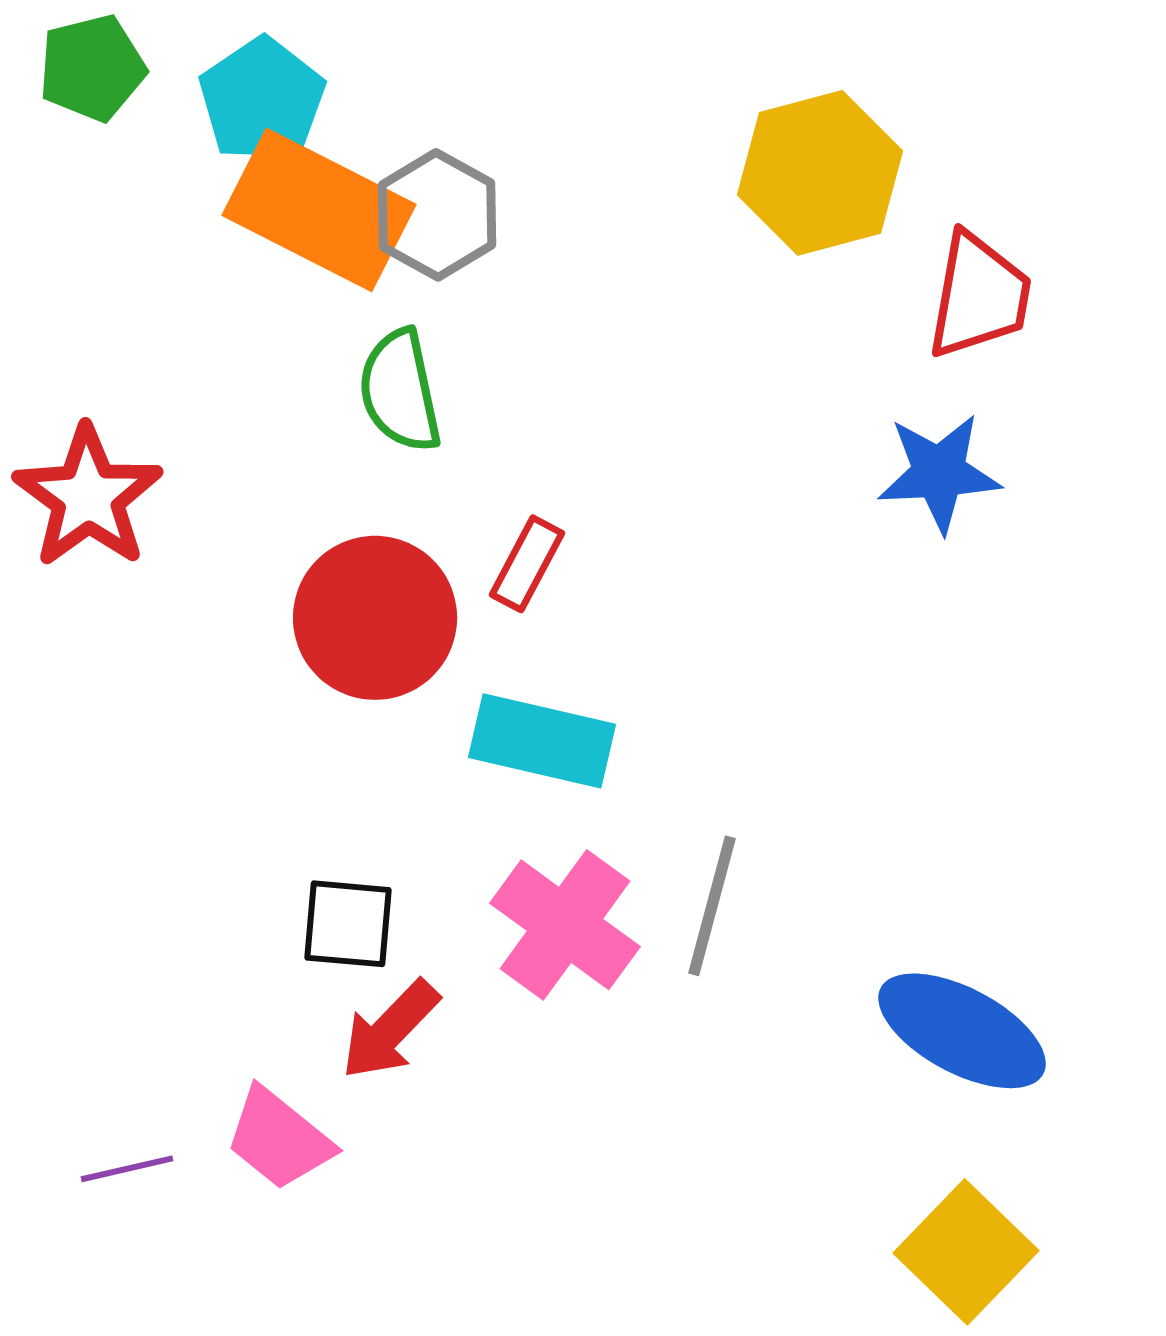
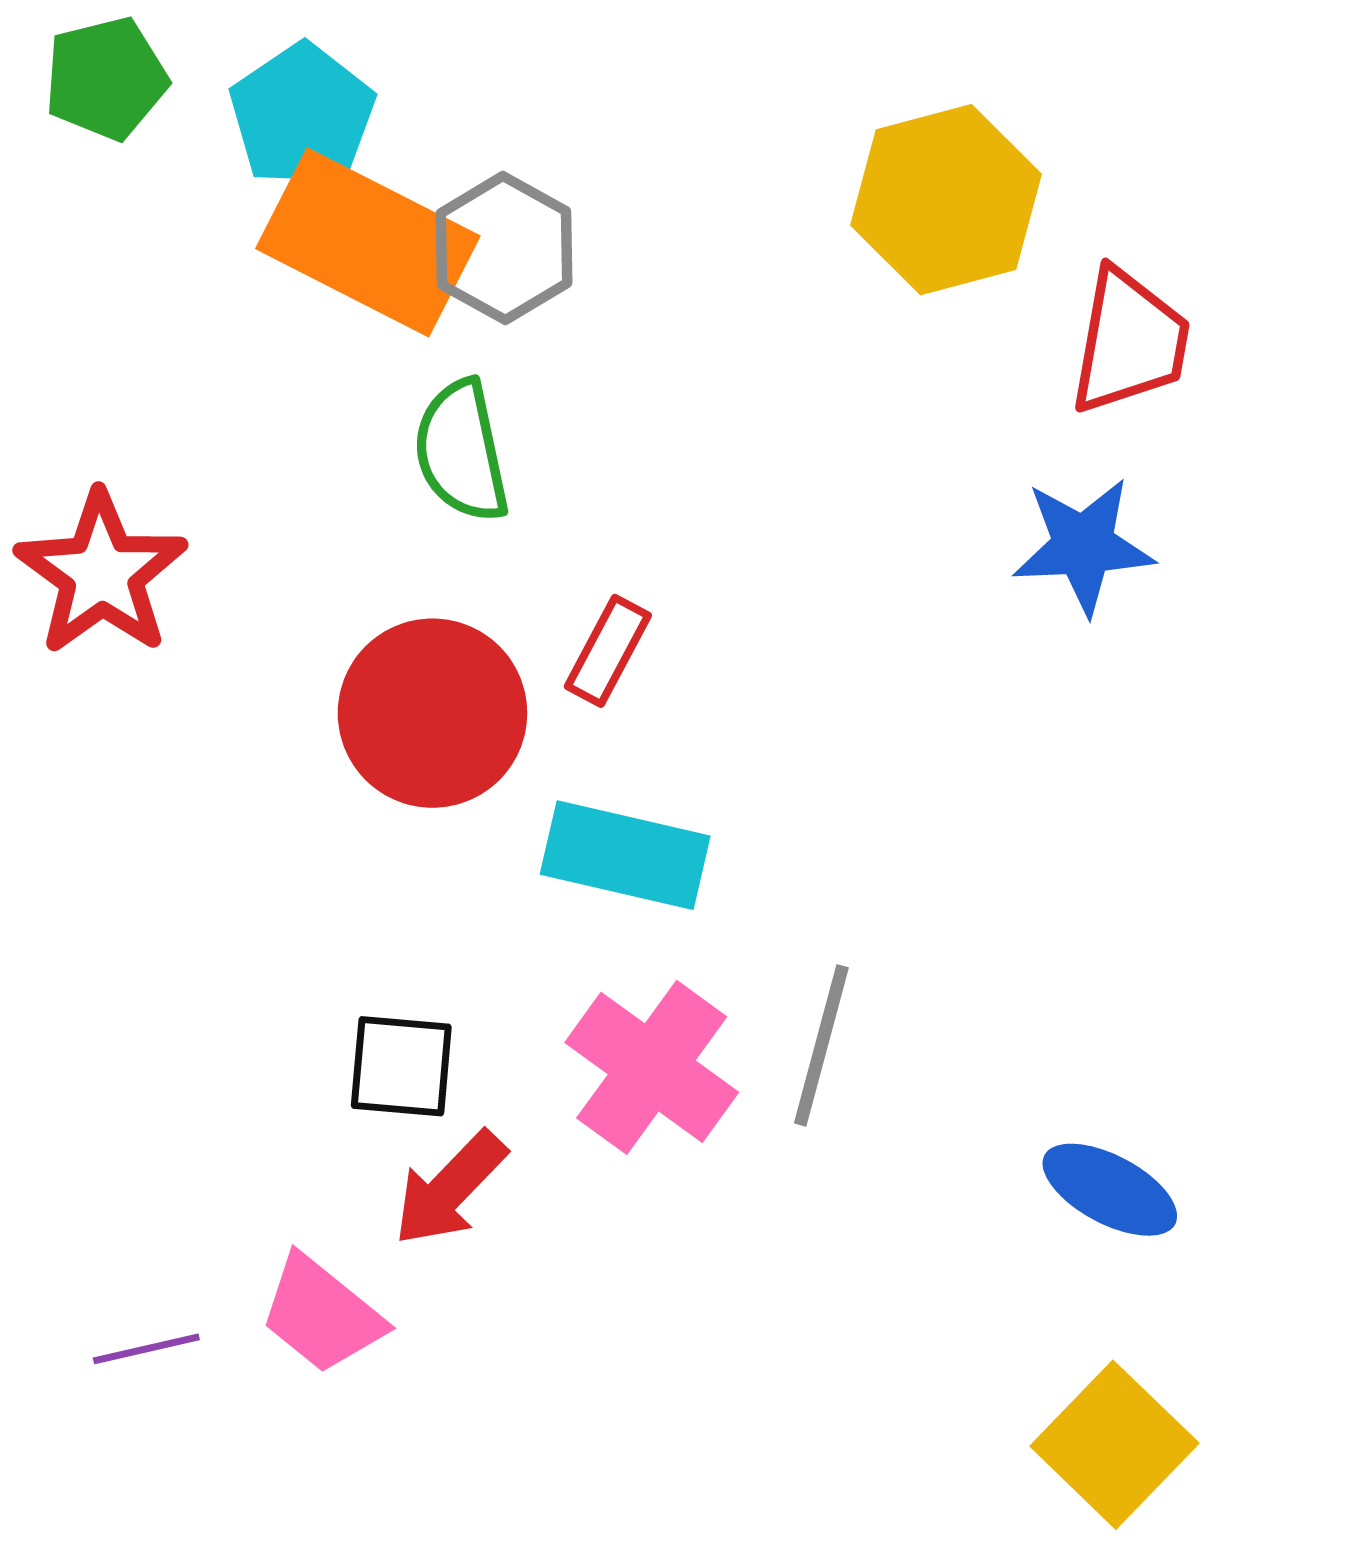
blue ellipse: (962, 1031) -> (1110, 1190), size x0.7

